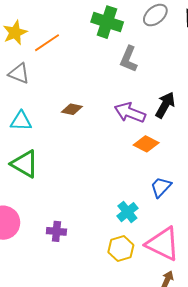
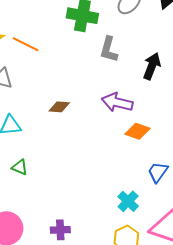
orange line: (47, 43) -> (26, 44), turned 68
black arrow: (165, 105) -> (152, 66), moved
green triangle: (25, 164) -> (20, 167), size x0.6

